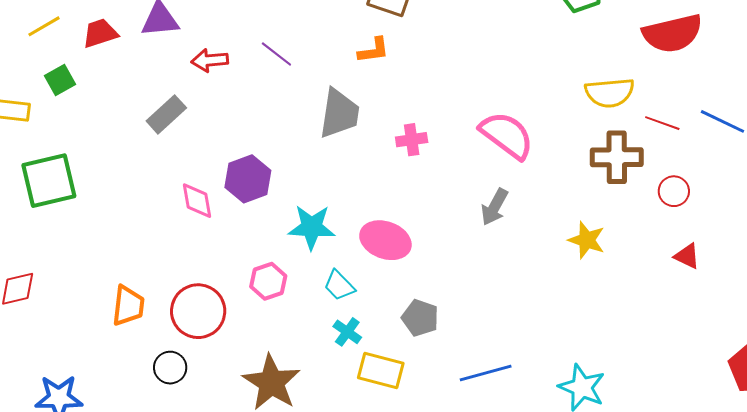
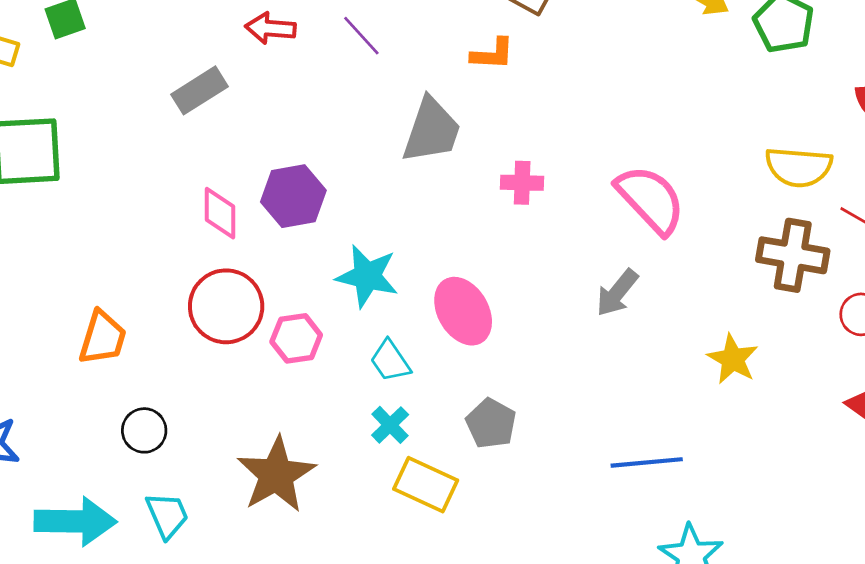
pink ellipse: (385, 240) -> (463, 311), turned 30
red circle: (198, 311) -> (226, 306), moved
blue line: (486, 373) -> (647, 462), moved

